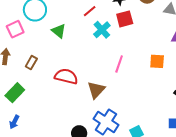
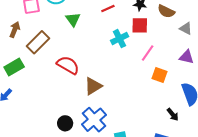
cyan cross: (102, 30) -> (120, 39), moved
brown rectangle: (31, 62) -> (38, 42), size x1.6
pink line: (119, 64) -> (148, 53), moved

